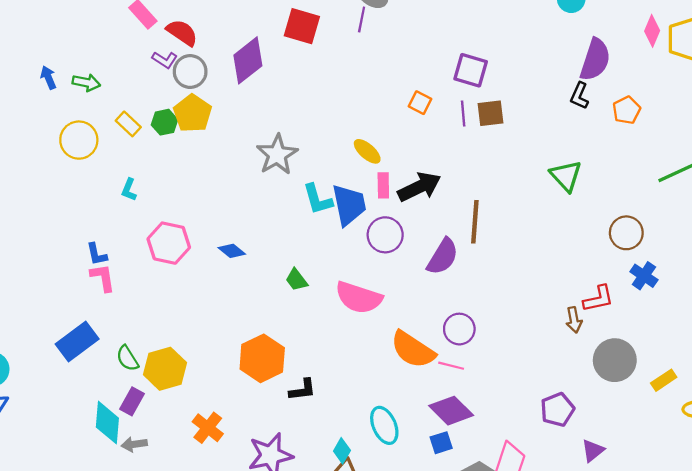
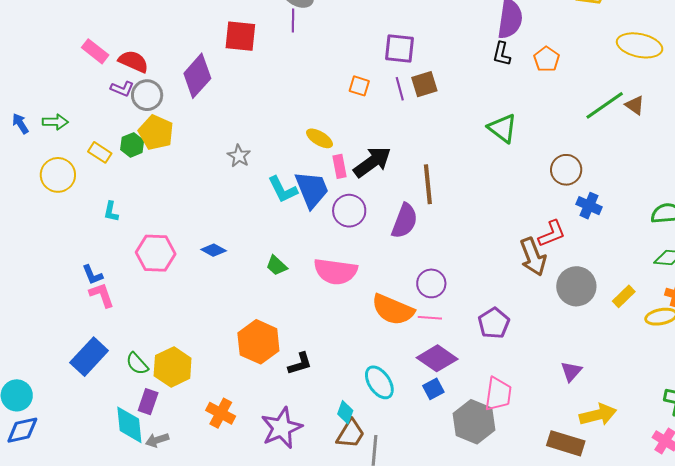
gray star: (277, 155) -> (239, 156), size x0.6
brown arrow: (574, 320) -> (533, 257), size x1.6
purple pentagon: (557, 410) -> (494, 323), moved

